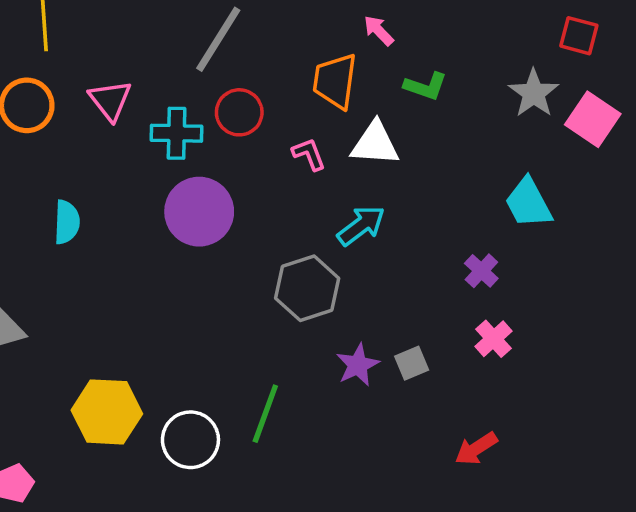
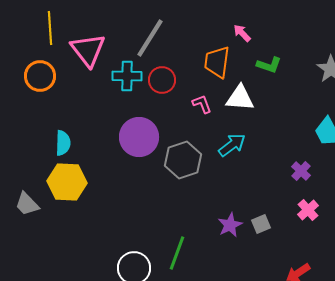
pink triangle: (110, 100) -> (88, 50), moved, size x1.4
cyan cross: (177, 133) -> (127, 76), moved
gray hexagon: (307, 288) -> (183, 160), moved
yellow hexagon: (107, 412) -> (67, 182), moved

